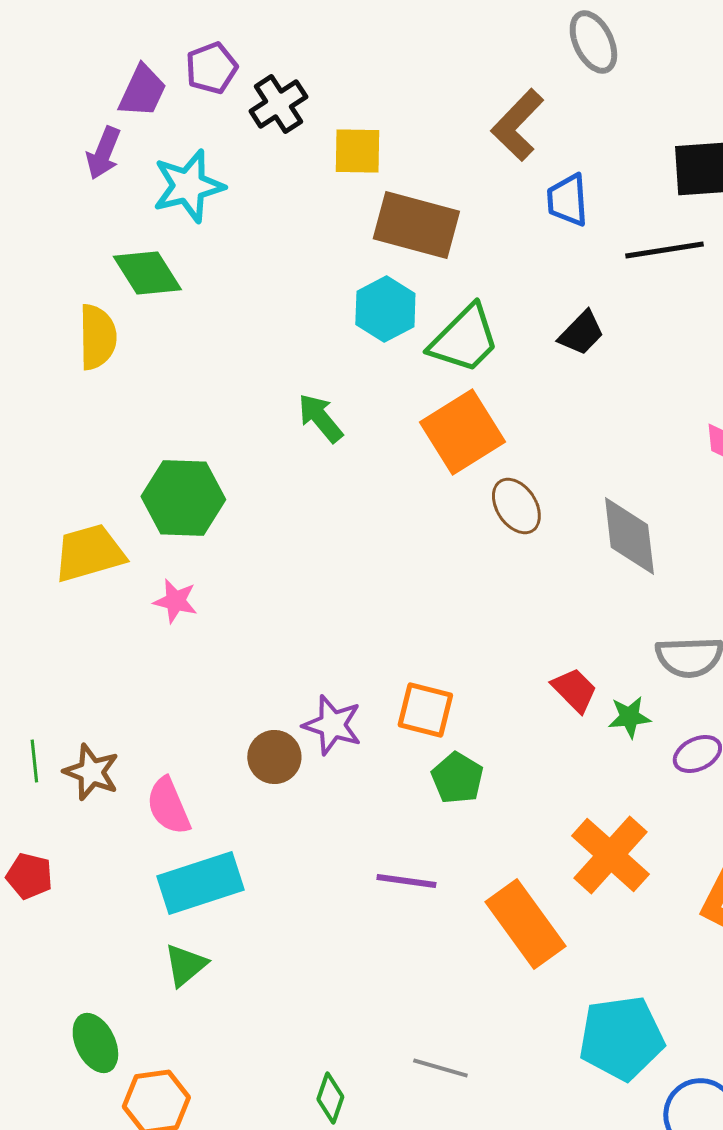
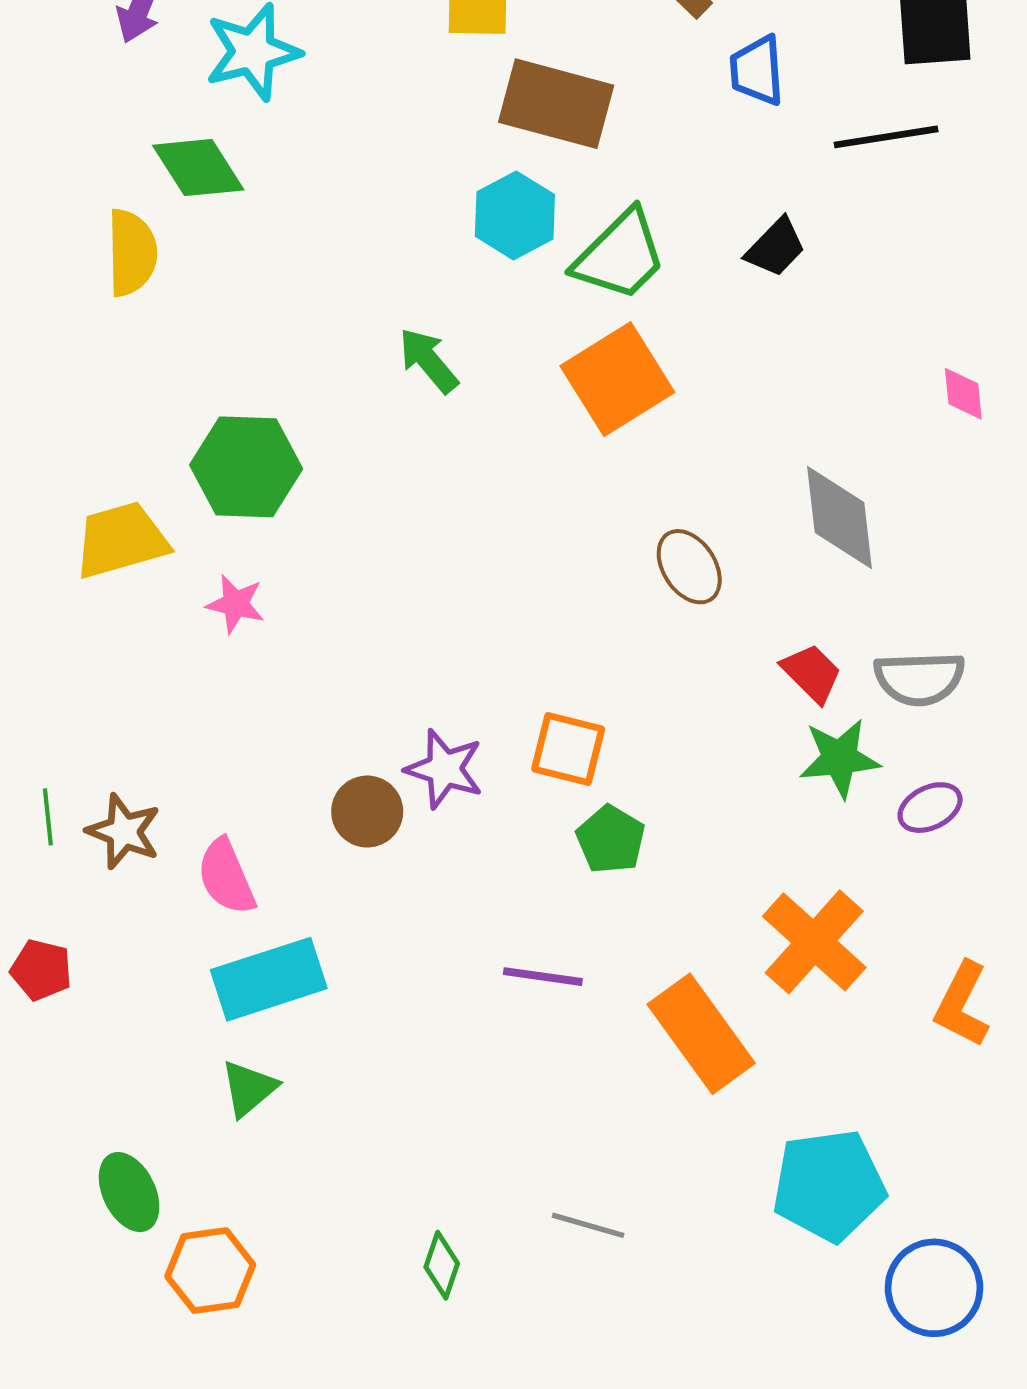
brown ellipse: (516, 506) -> (689, 567), moved
red trapezoid: (574, 690) -> (812, 673), moved
green star: (629, 717) -> (840, 758), size x1.4

